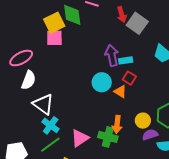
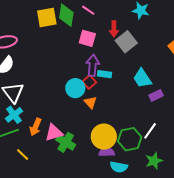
pink square: (54, 38) -> (87, 38), moved
red square: (129, 78) -> (89, 82), moved
yellow circle: (143, 121) -> (104, 137), size x1.6
orange arrow: (117, 124) -> (35, 127), moved
pink triangle: (80, 138) -> (54, 133), moved

